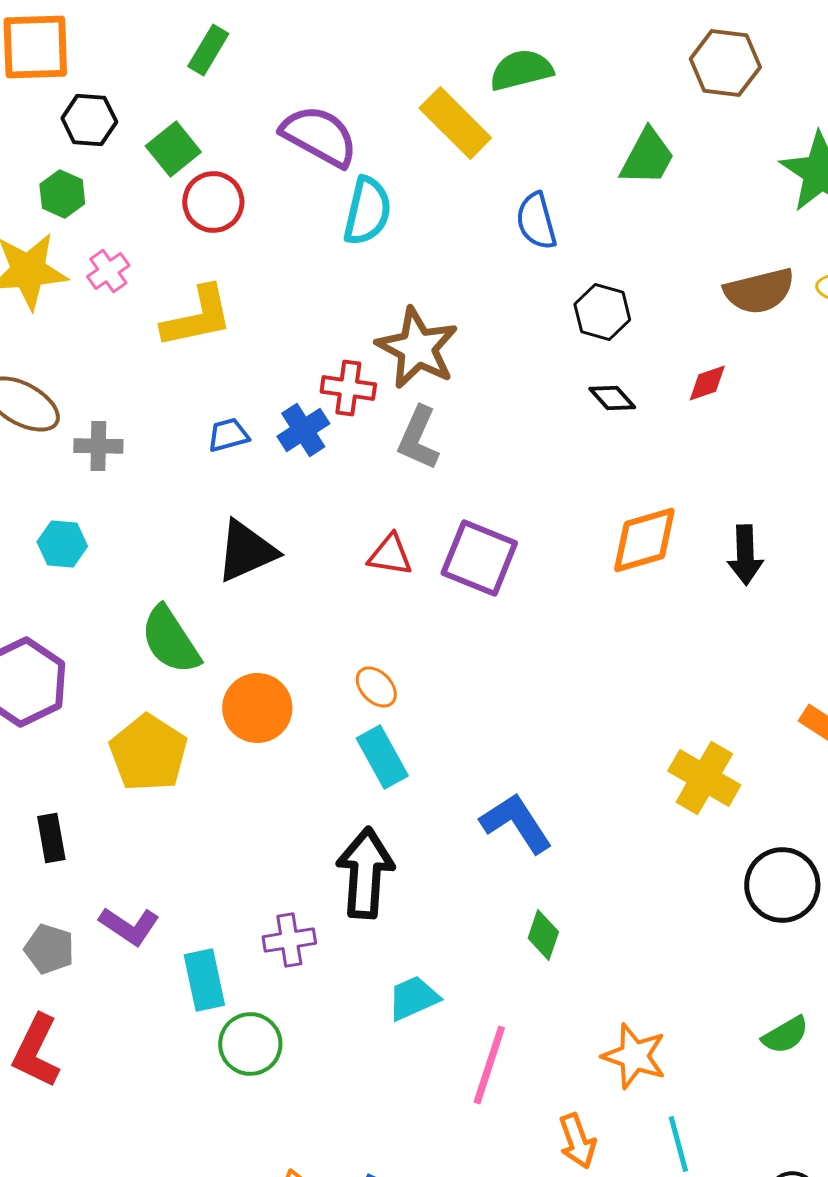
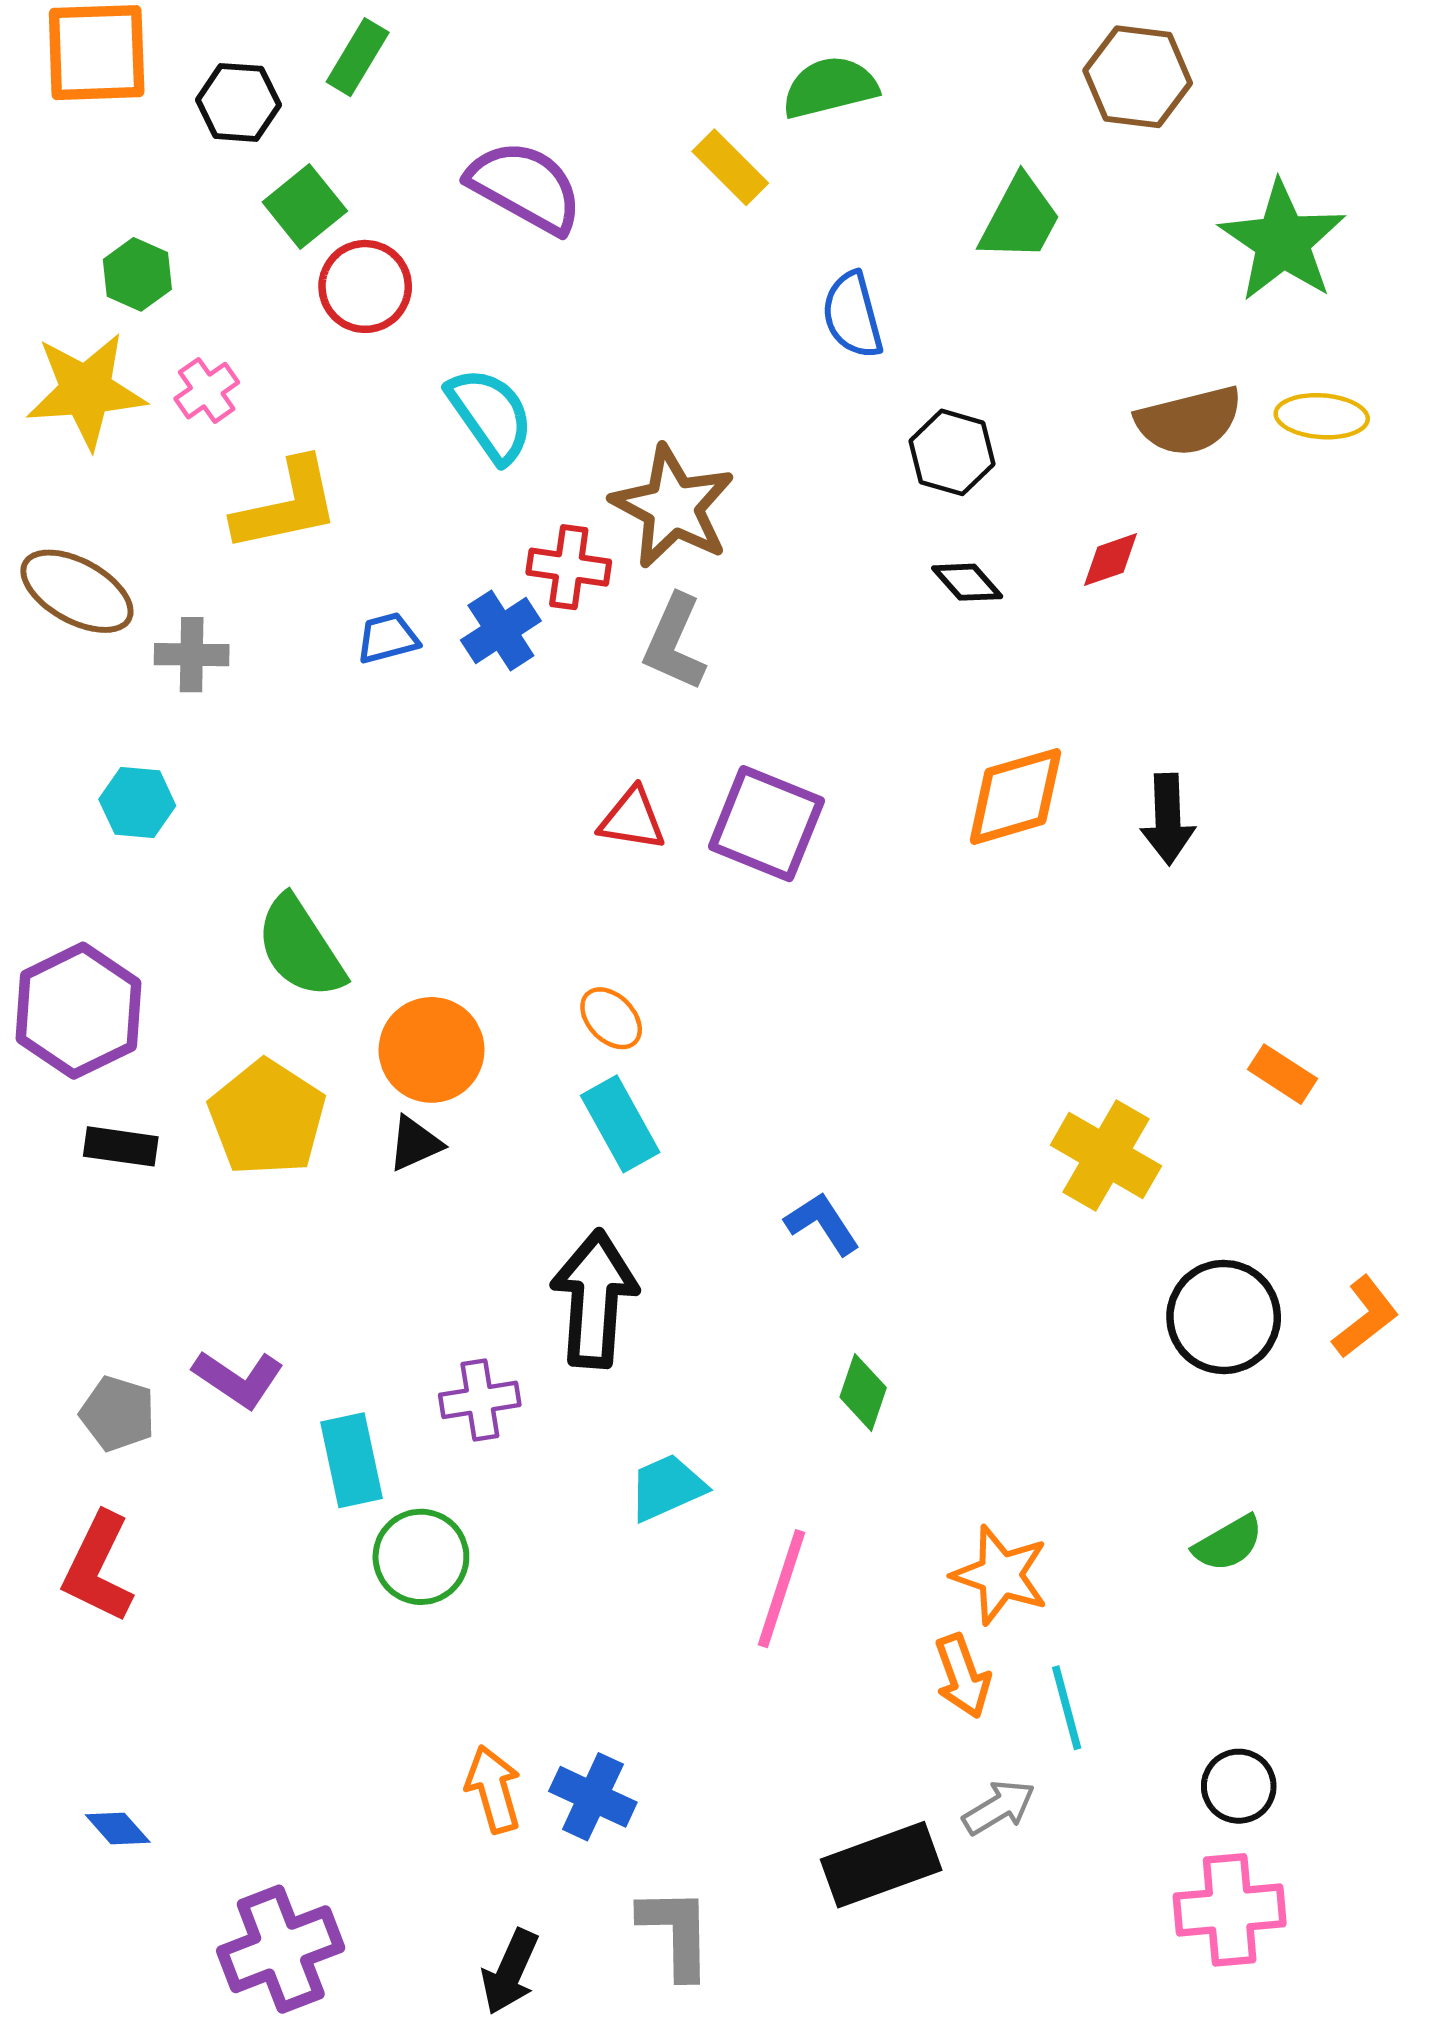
black hexagon: (89, 120) -> (238, 102), moved
yellow rectangle: (455, 123) -> (730, 167), size x0.7
cyan semicircle: (367, 211) -> (490, 415), moved, turned -48
yellow L-shape: (197, 317) -> (287, 505), moved
black triangle: (246, 551) -> (415, 1143), moved, size x0.6
blue L-shape: (516, 823) -> (822, 1223), size x0.7
black rectangle: (51, 838) -> (121, 1146), moved, turned -72
orange arrow: (577, 1141) -> (963, 1676), moved

